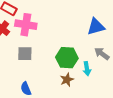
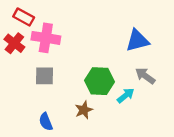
cyan arrow: (87, 69) -> (126, 96), turned -120
brown star: (67, 80) -> (84, 110), moved

